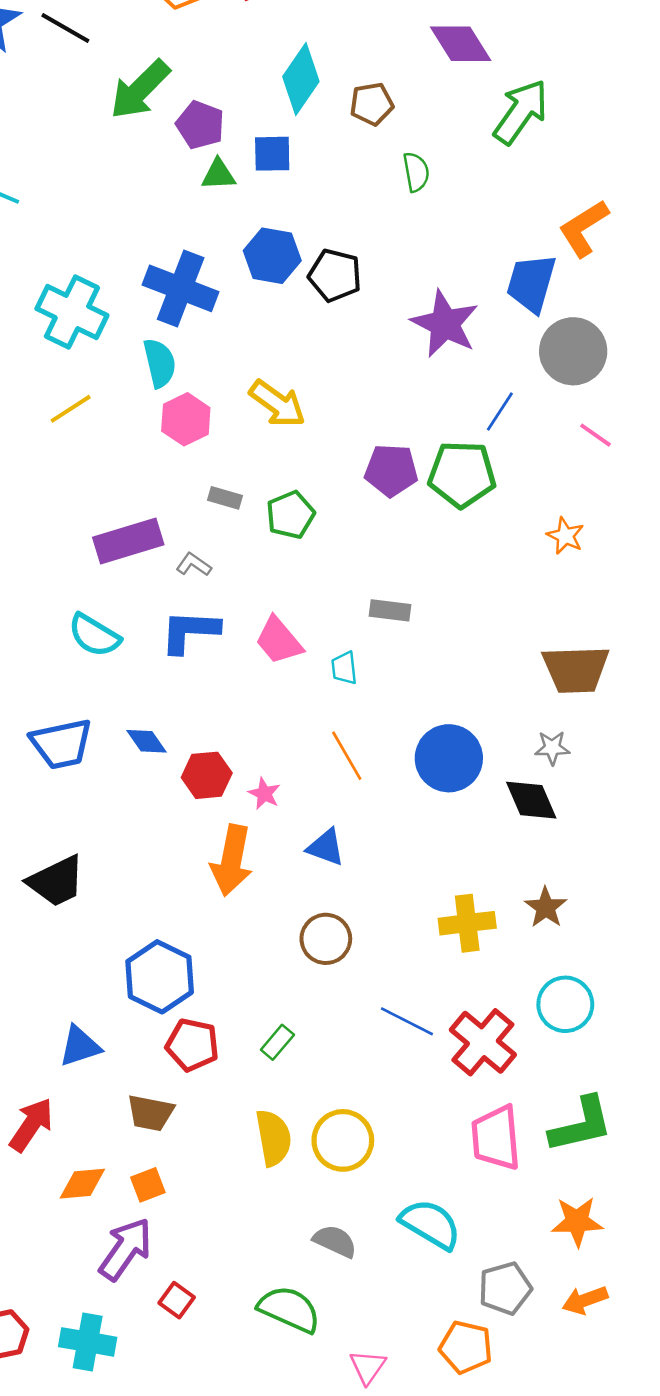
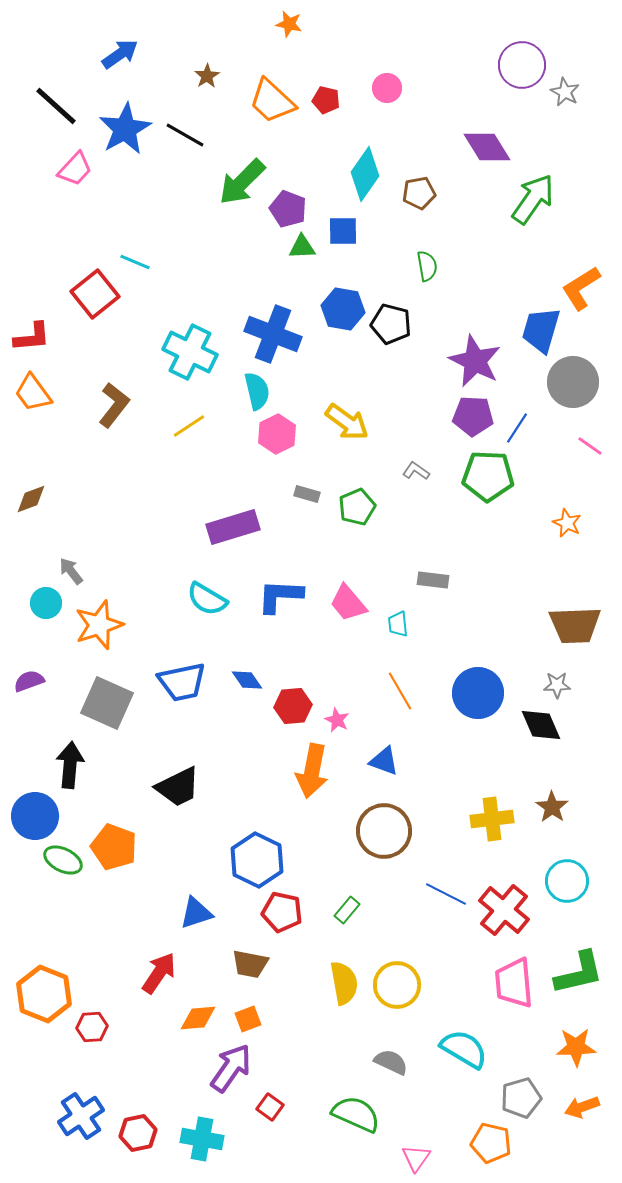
green semicircle: (416, 172) -> (427, 266), moved
purple pentagon: (391, 470) -> (473, 416), moved
gray L-shape: (194, 565) -> (416, 471), moved
brown circle: (326, 939) -> (384, 831), size x1.4

